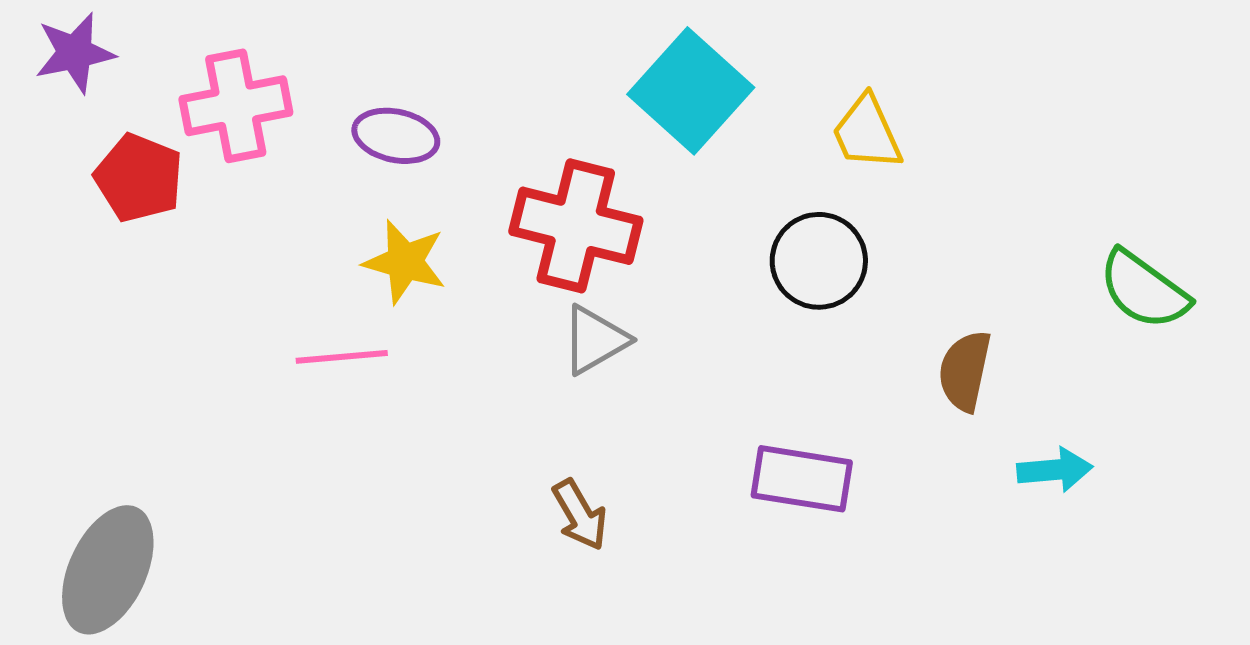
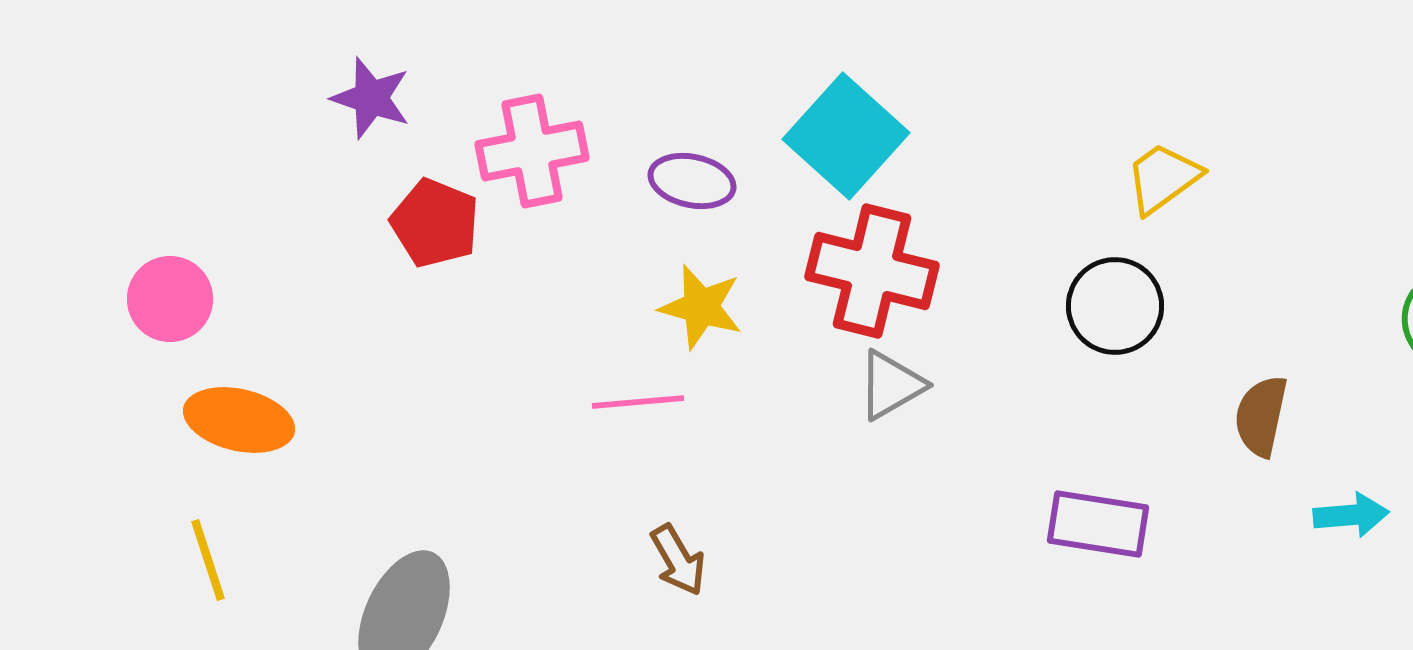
purple star: (75, 53) -> (371, 98), turned 30
cyan square: (691, 91) -> (846, 136), moved
yellow trapezoid: (867, 133) -> (1163, 178), turned 78
brown arrow: (580, 515) -> (678, 560), moved

